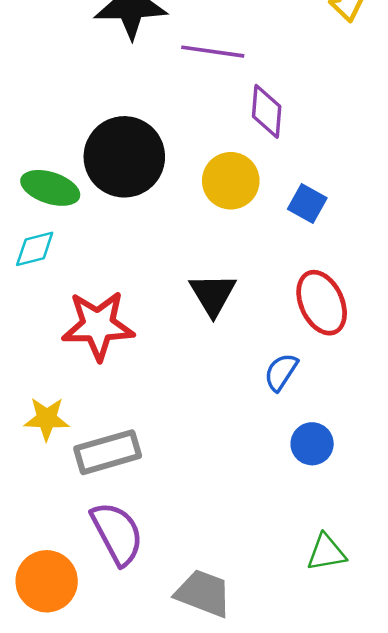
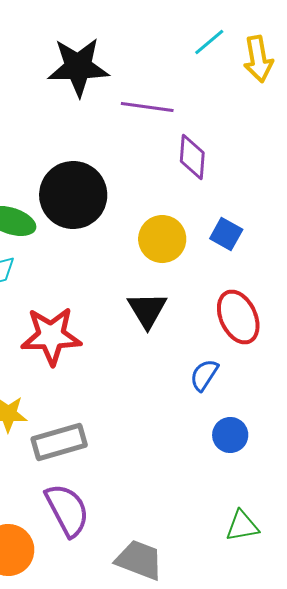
yellow circle: (231, 181) -> (162, 239), moved

